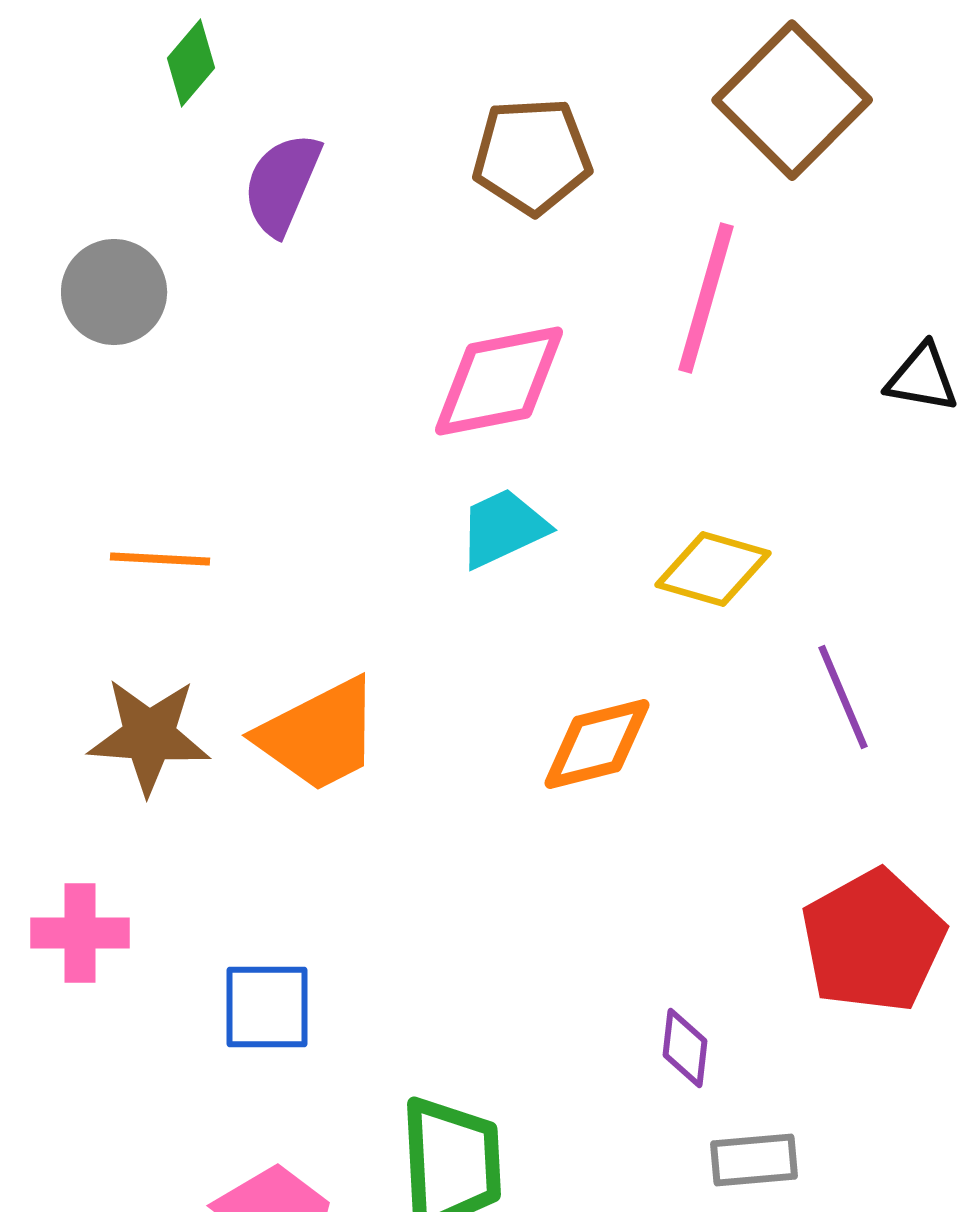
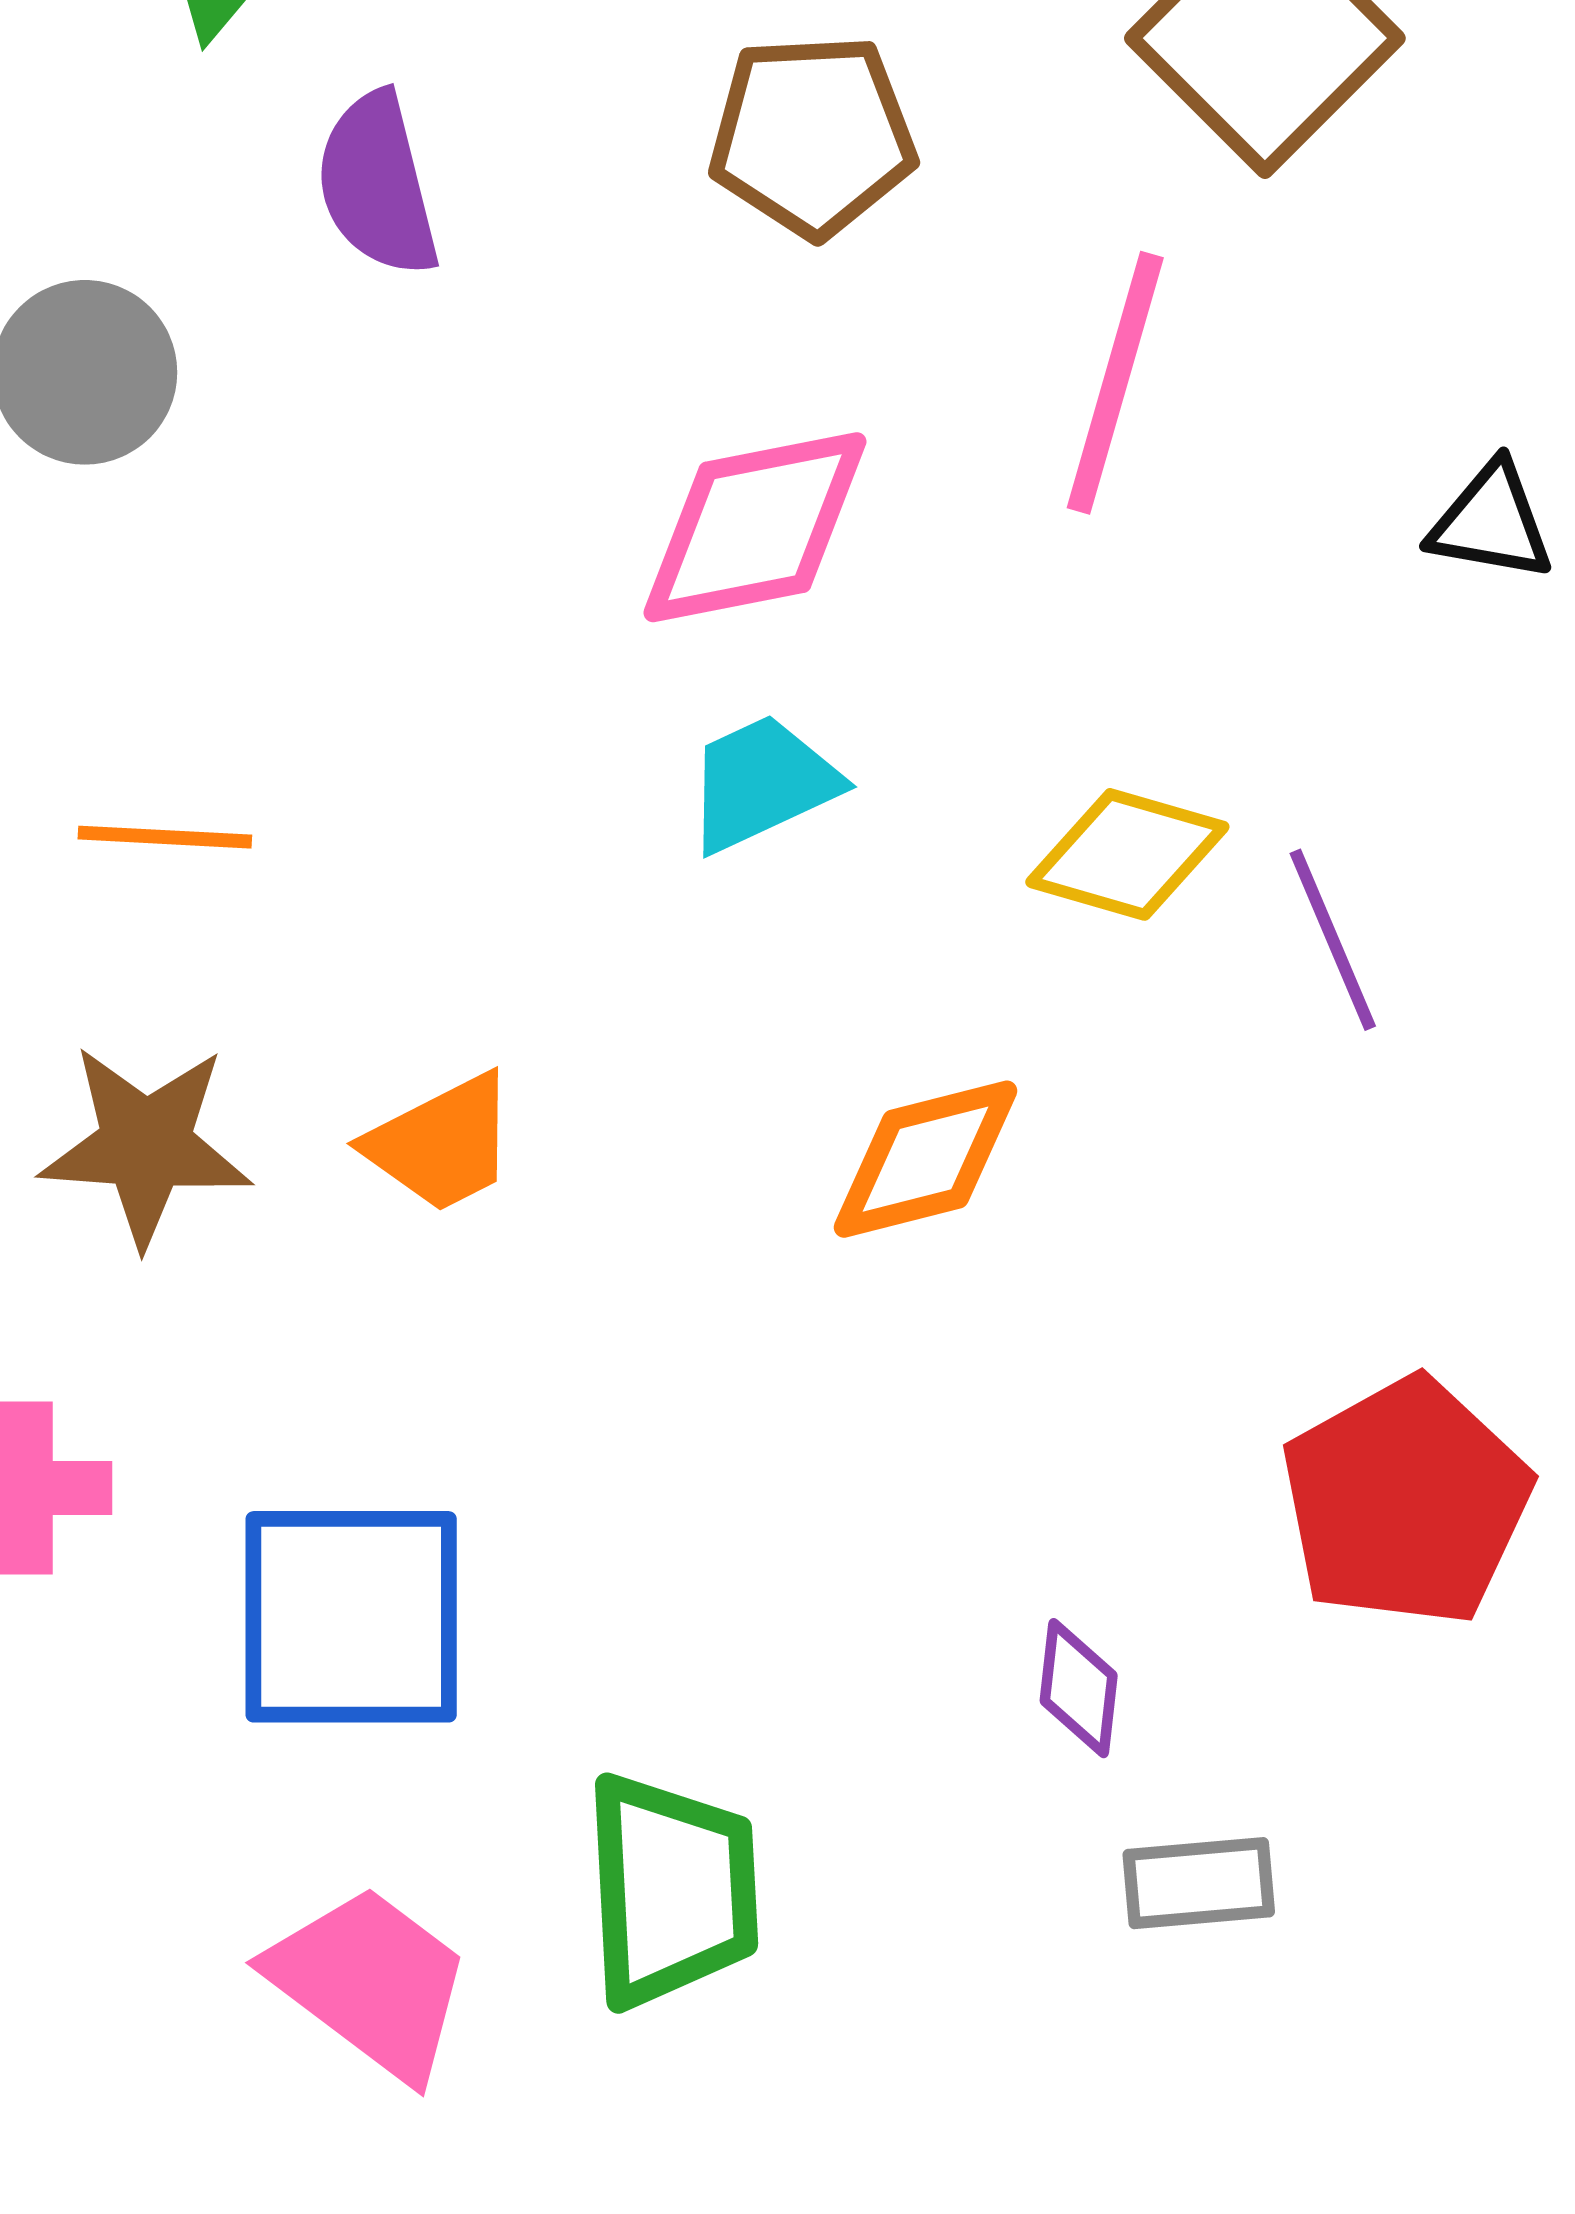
purple semicircle: (282, 184) -> (377, 184), turned -37
purple line: (843, 697) -> (1333, 940), moved
orange trapezoid: (319, 735) -> (442, 1143), size x0.7
blue square: (267, 1007) -> (351, 1617), size x1.5

